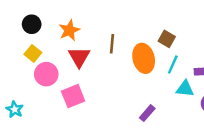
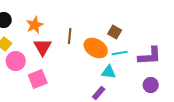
orange ellipse: (144, 58) -> (96, 48), turned -45
cyan line: (173, 64) -> (120, 53), turned 56
cyan triangle: (185, 89) -> (109, 72), moved

